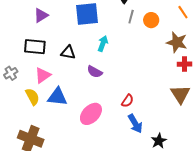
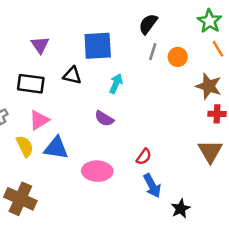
purple triangle: (41, 15) -> (40, 45), turned -35
black triangle: (68, 53) -> (72, 76), moved
pink ellipse: (91, 114) -> (97, 171), turned 45

